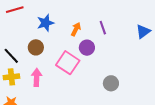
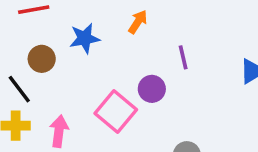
orange arrow: (76, 29) -> (138, 22), moved
brown circle: (36, 47) -> (42, 59), moved

